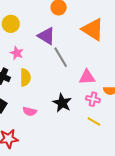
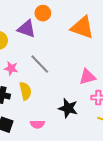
purple triangle: (46, 36) -> (27, 29), moved
gray line: (61, 57) -> (40, 64), moved

